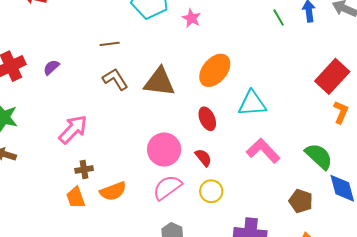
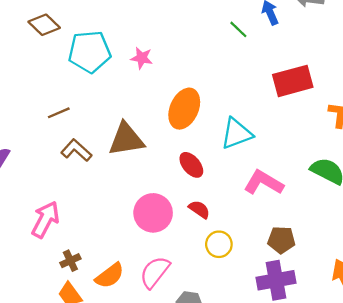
red rectangle: (332, 76) -> (293, 81), moved, turned 48
pink semicircle: (167, 187) -> (155, 272), moved
brown pentagon: (301, 201) -> (281, 240), moved

